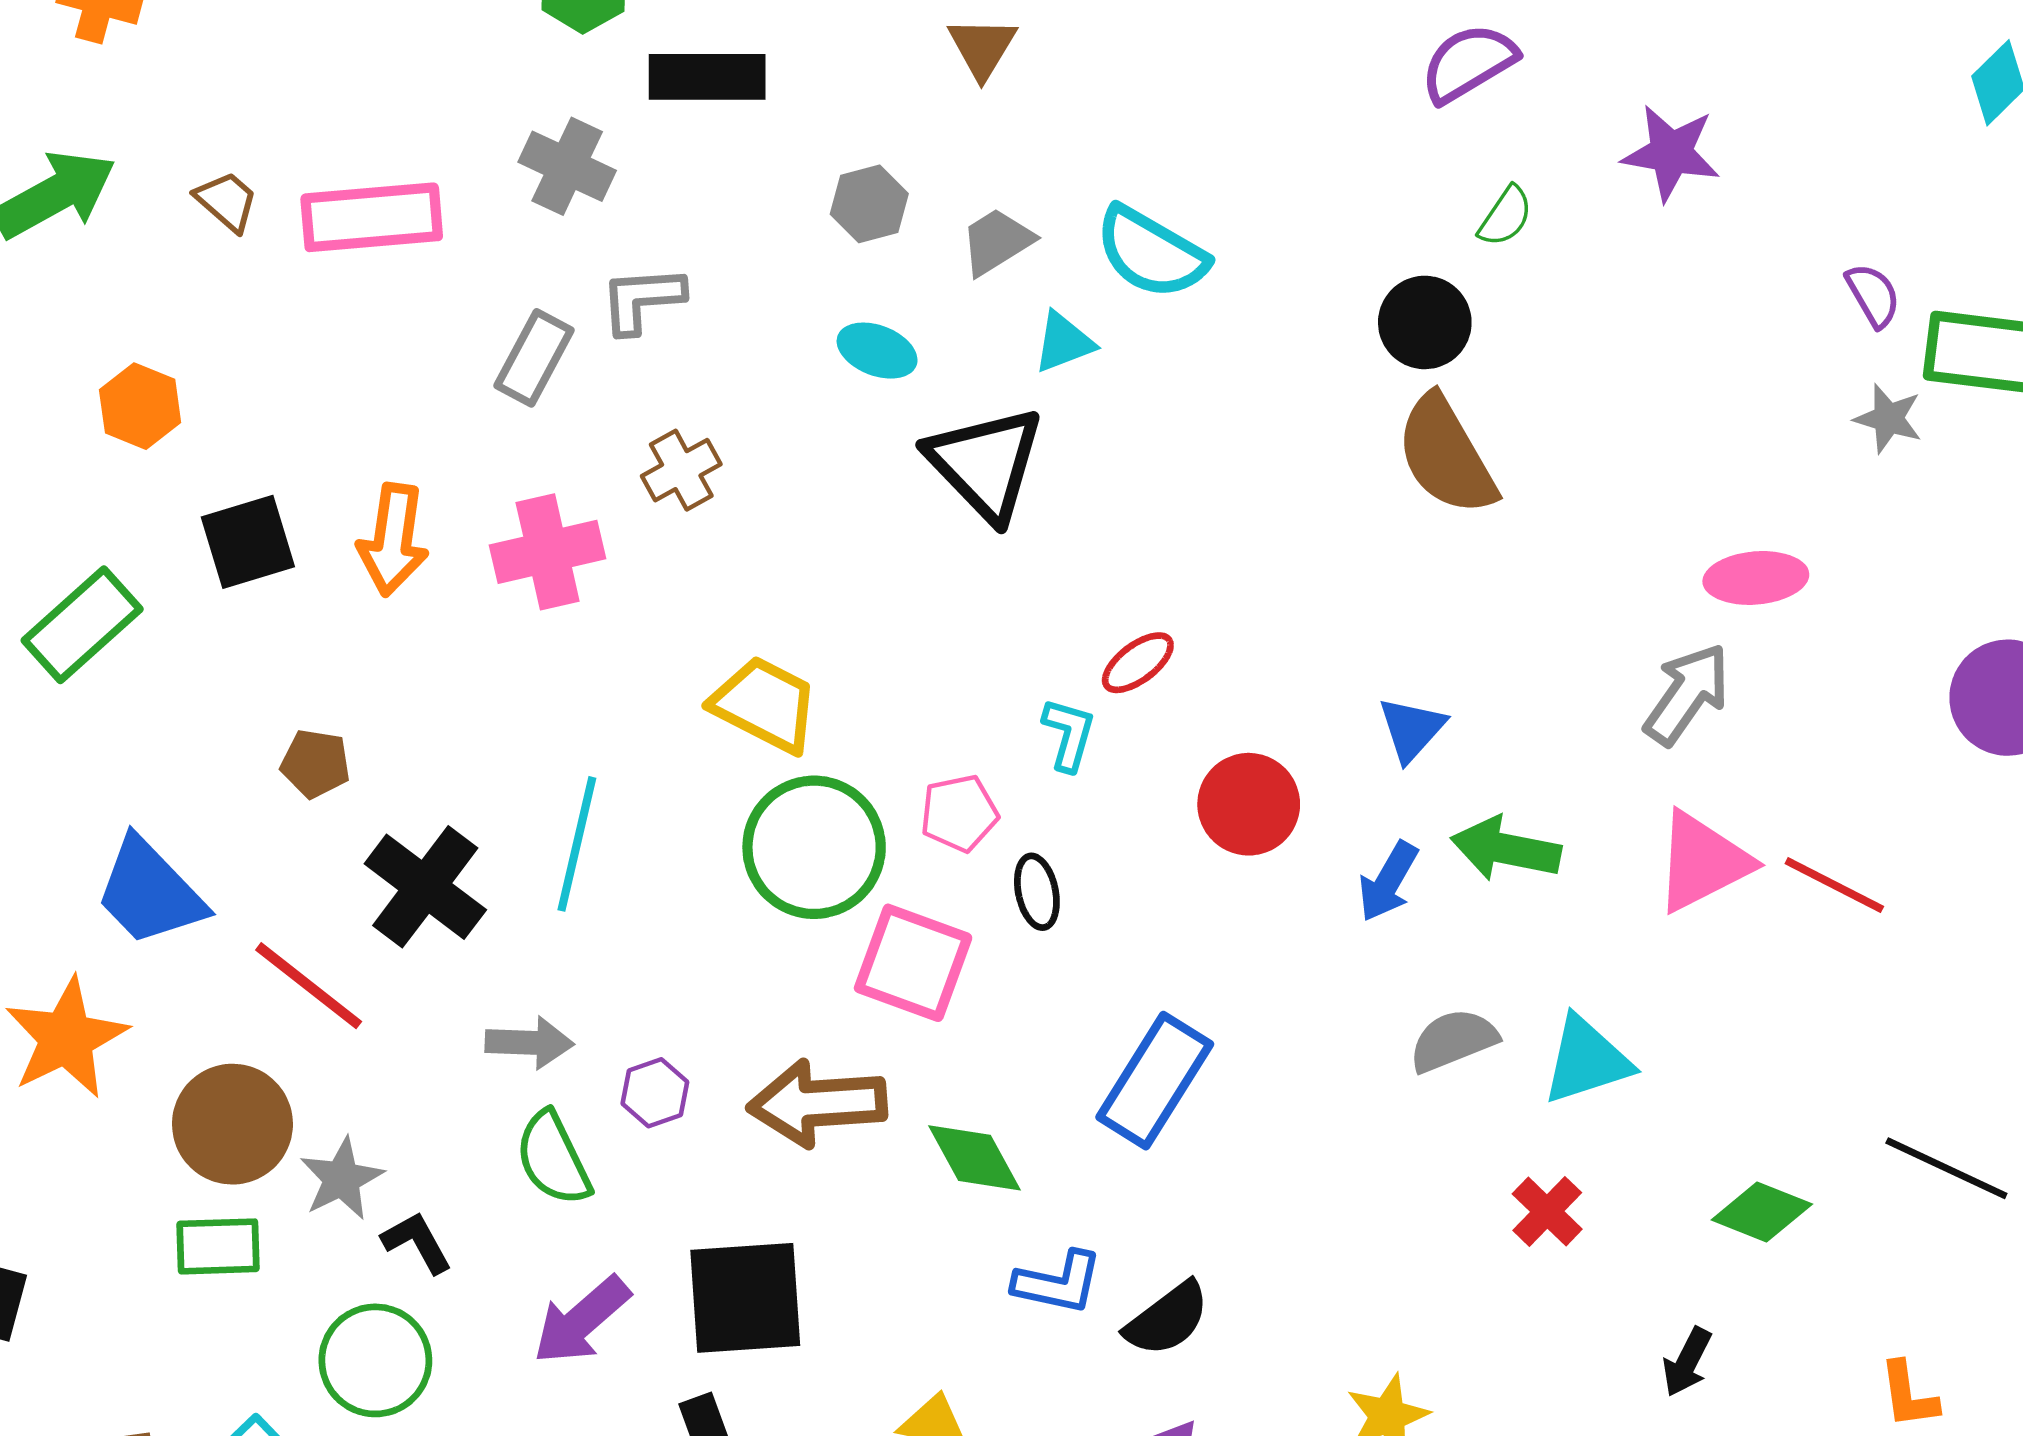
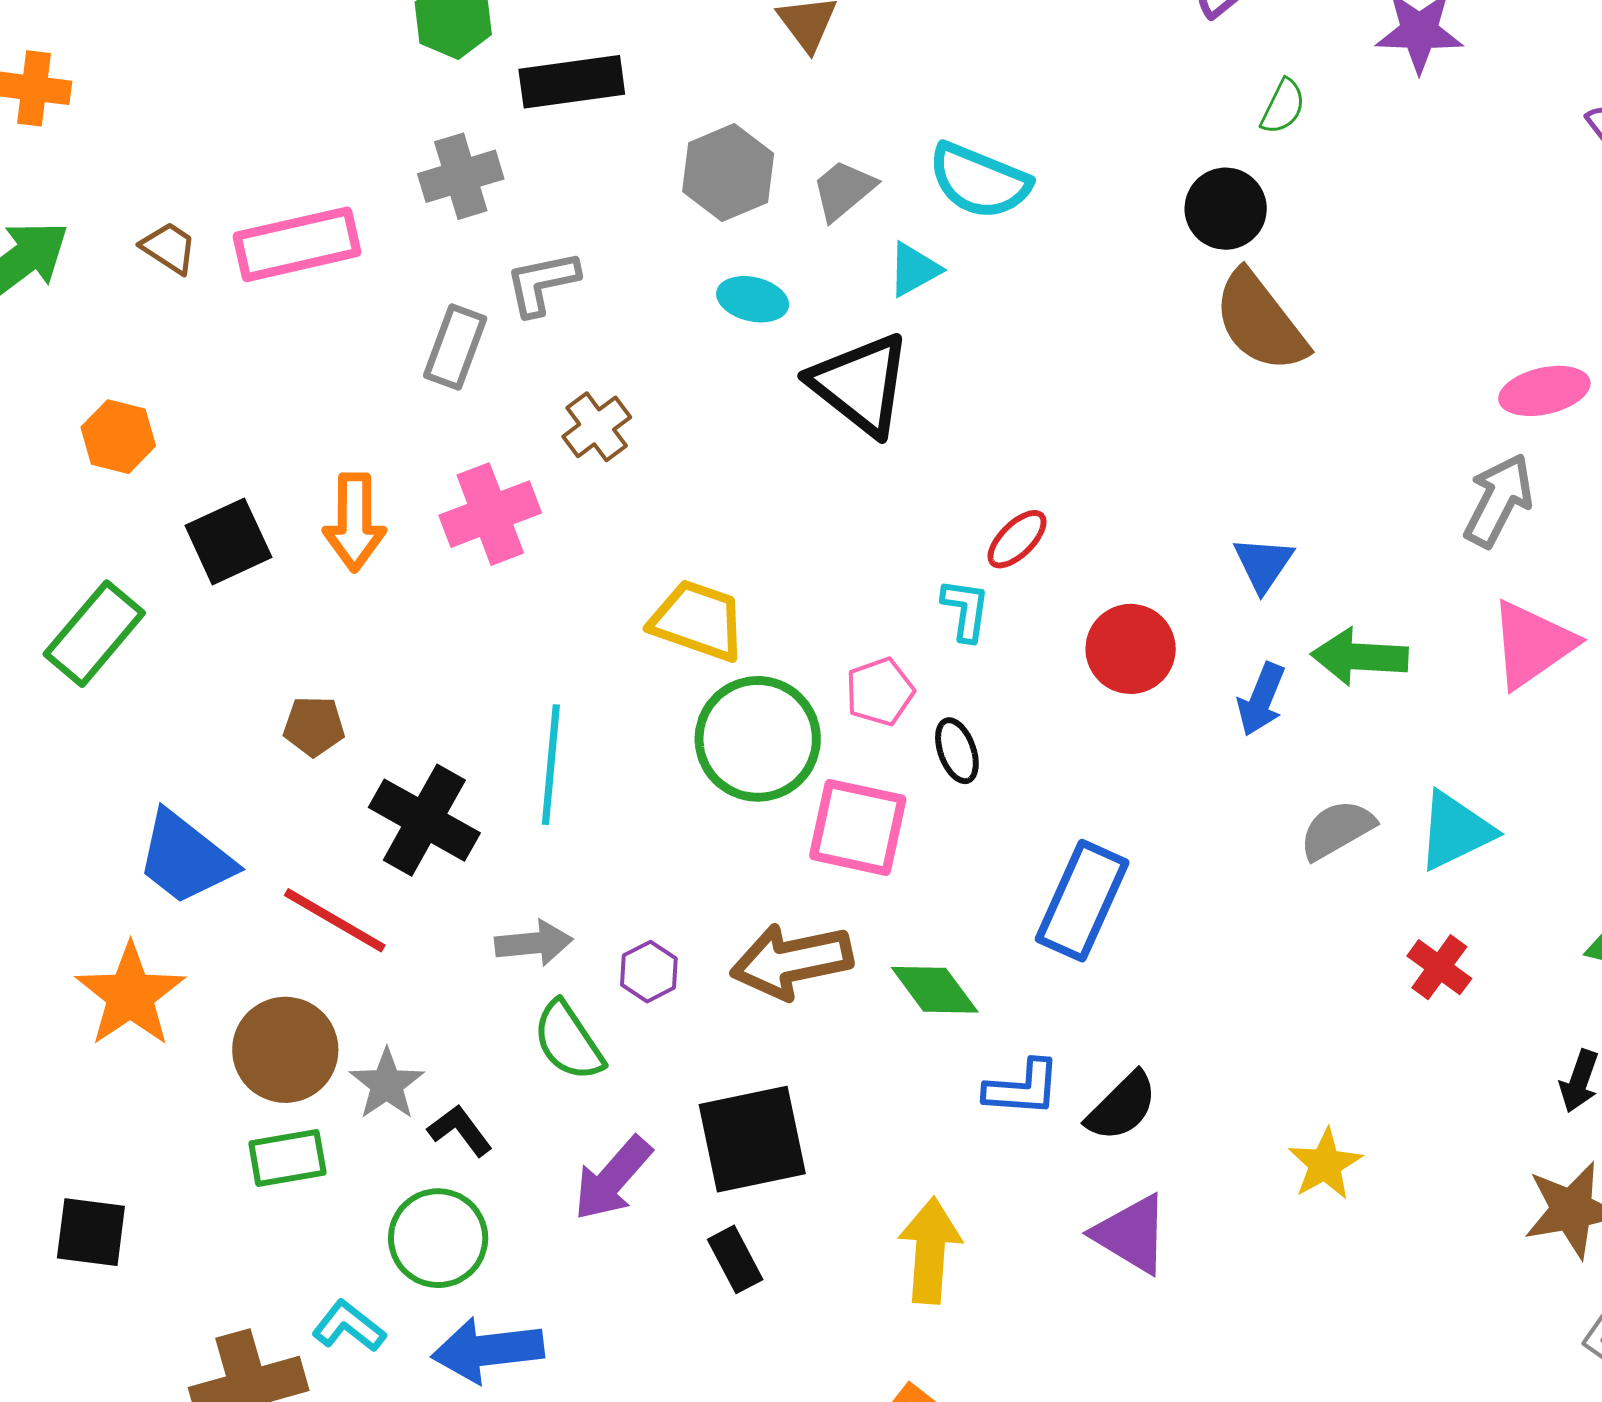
gray cross: (567, 166) -> (461, 176), turned -34
gray hexagon: (869, 204) -> (728, 173), size x1.4

